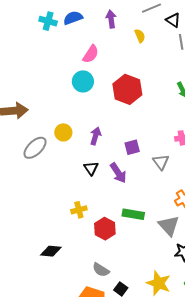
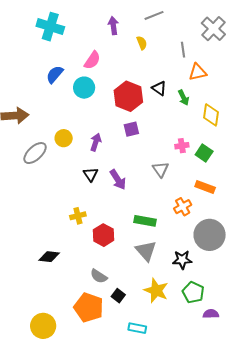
blue semicircle: (73, 18) -> (55, 74), moved, turned -30
black triangle: (173, 20) -> (159, 88), moved
cyan cross: (48, 21) -> (50, 27), size x1.5
purple square: (132, 147) -> (131, 129), moved
green rectangle: (133, 214) -> (145, 221), moved
gray triangle: (169, 226) -> (146, 251), moved

